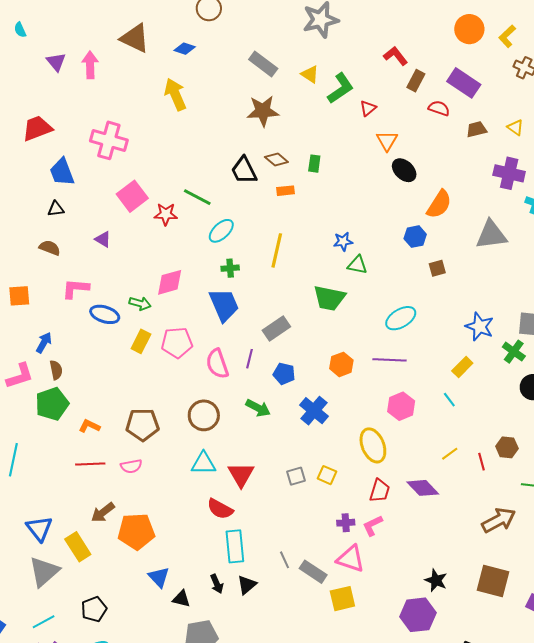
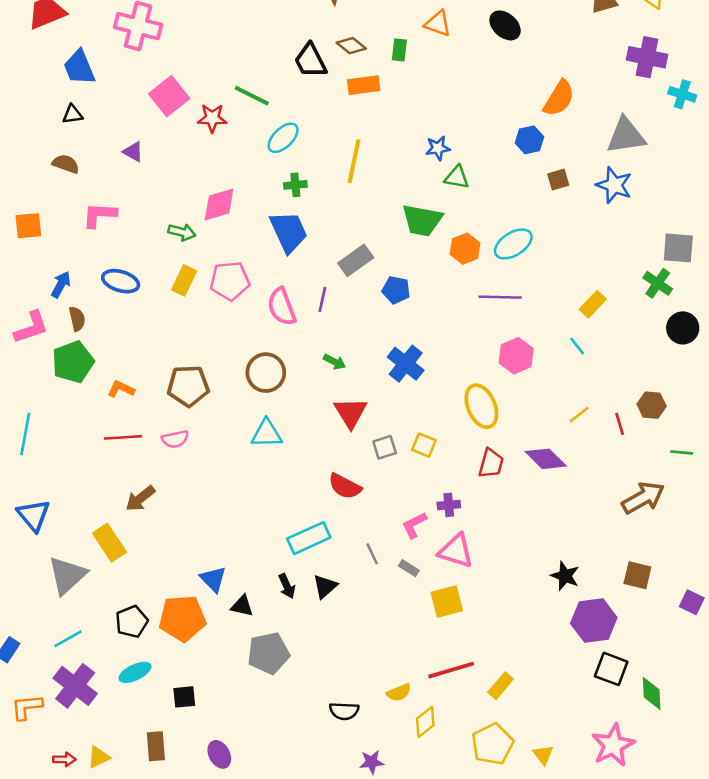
orange triangle: (387, 141) -> (438, 24), moved, turned -40
black ellipse: (404, 170) -> (505, 25), moved
orange rectangle: (285, 191) -> (364, 85), size x1.4
blue ellipse: (105, 314) -> (121, 281), moved
blue star: (480, 327) -> (614, 185), moved
orange hexagon: (341, 364) -> (465, 249), moved
blue pentagon: (284, 374) -> (396, 290), moved
green arrow: (258, 408) -> (334, 362), size x0.7
red triangle: (241, 475) -> (351, 413), moved
red semicircle: (220, 509) -> (345, 486), moved
pink L-shape: (373, 525) -> (414, 525), moved
blue triangle: (39, 529) -> (33, 515), moved
orange pentagon: (136, 531) -> (182, 618), moved
cyan rectangle: (235, 546) -> (309, 538), turned 72
gray rectangle: (313, 572) -> (409, 568), size x0.6
brown square: (493, 581) -> (637, 575), size x0.7
purple hexagon: (418, 615) -> (594, 621), moved

